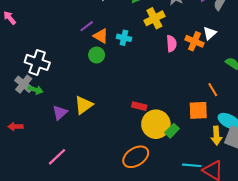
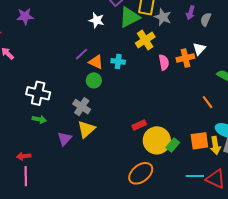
orange cross: (194, 41) -> (185, 58), turned -30
gray cross: (24, 84) -> (82, 107), moved
red rectangle: (139, 106) -> (139, 125), turned -32
orange square: (198, 110) -> (199, 141), moved
pink line: (57, 157) -> (26, 176), moved, turned -42

